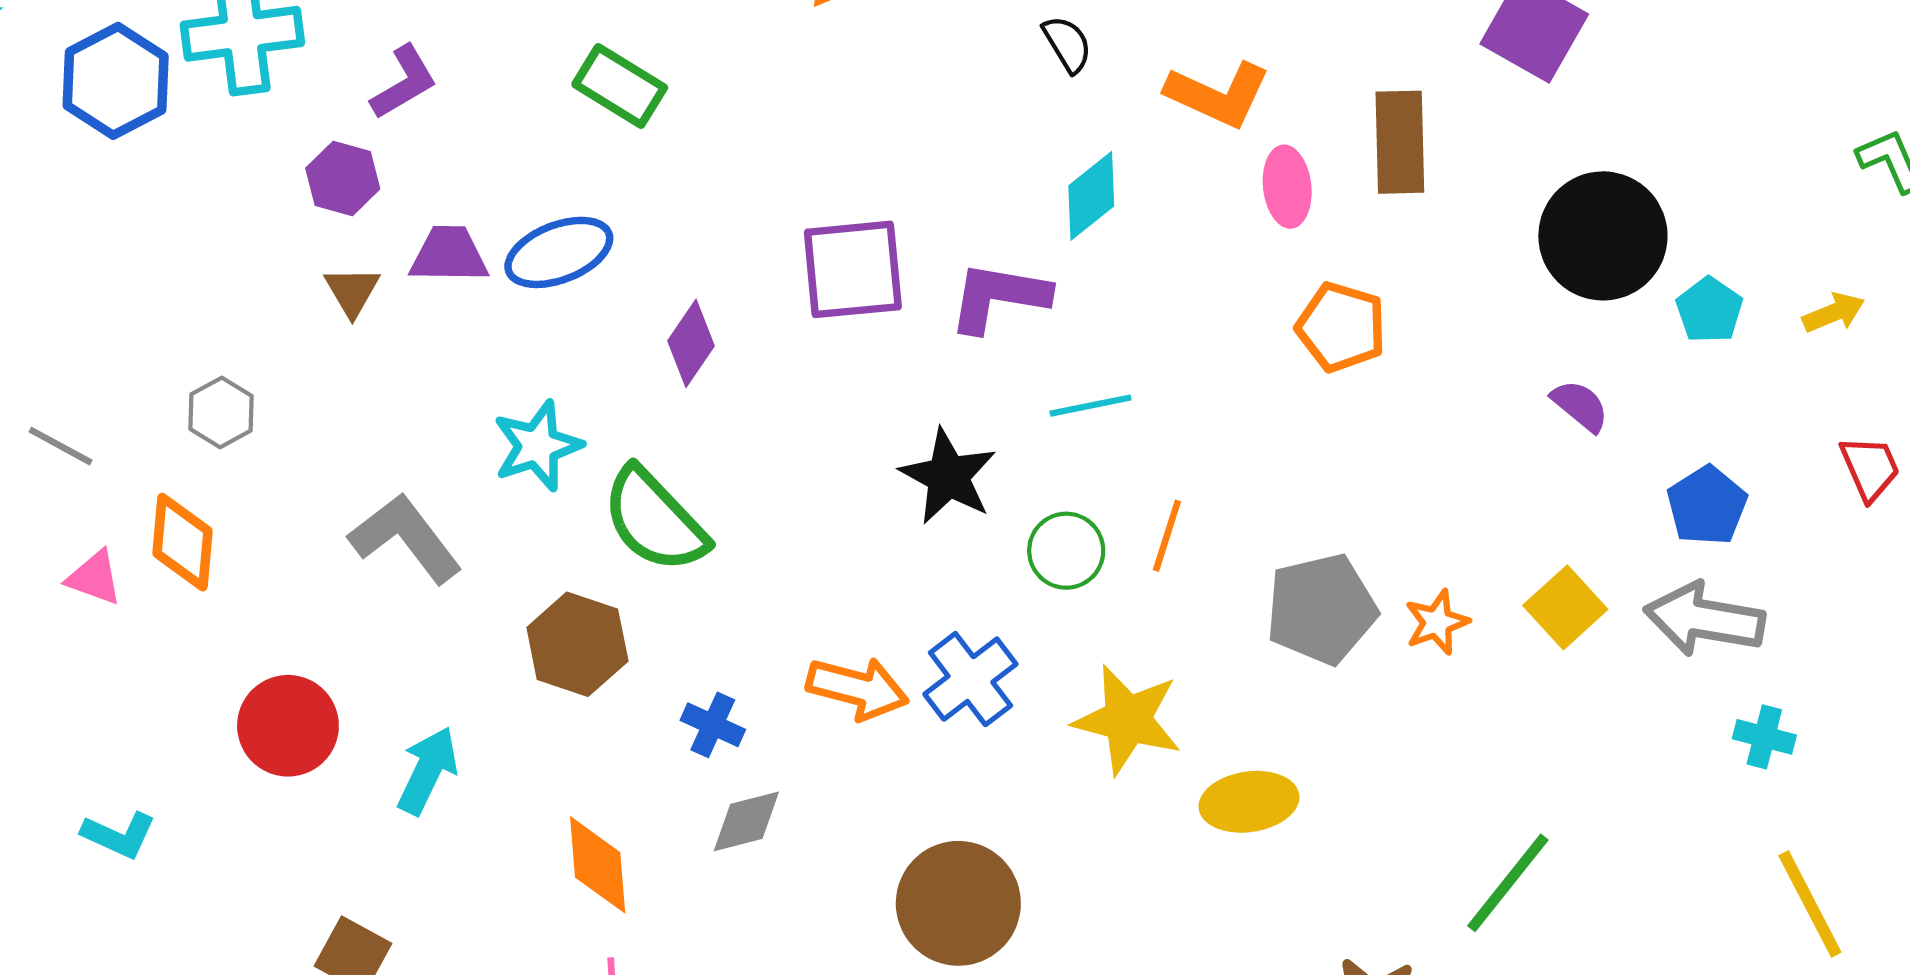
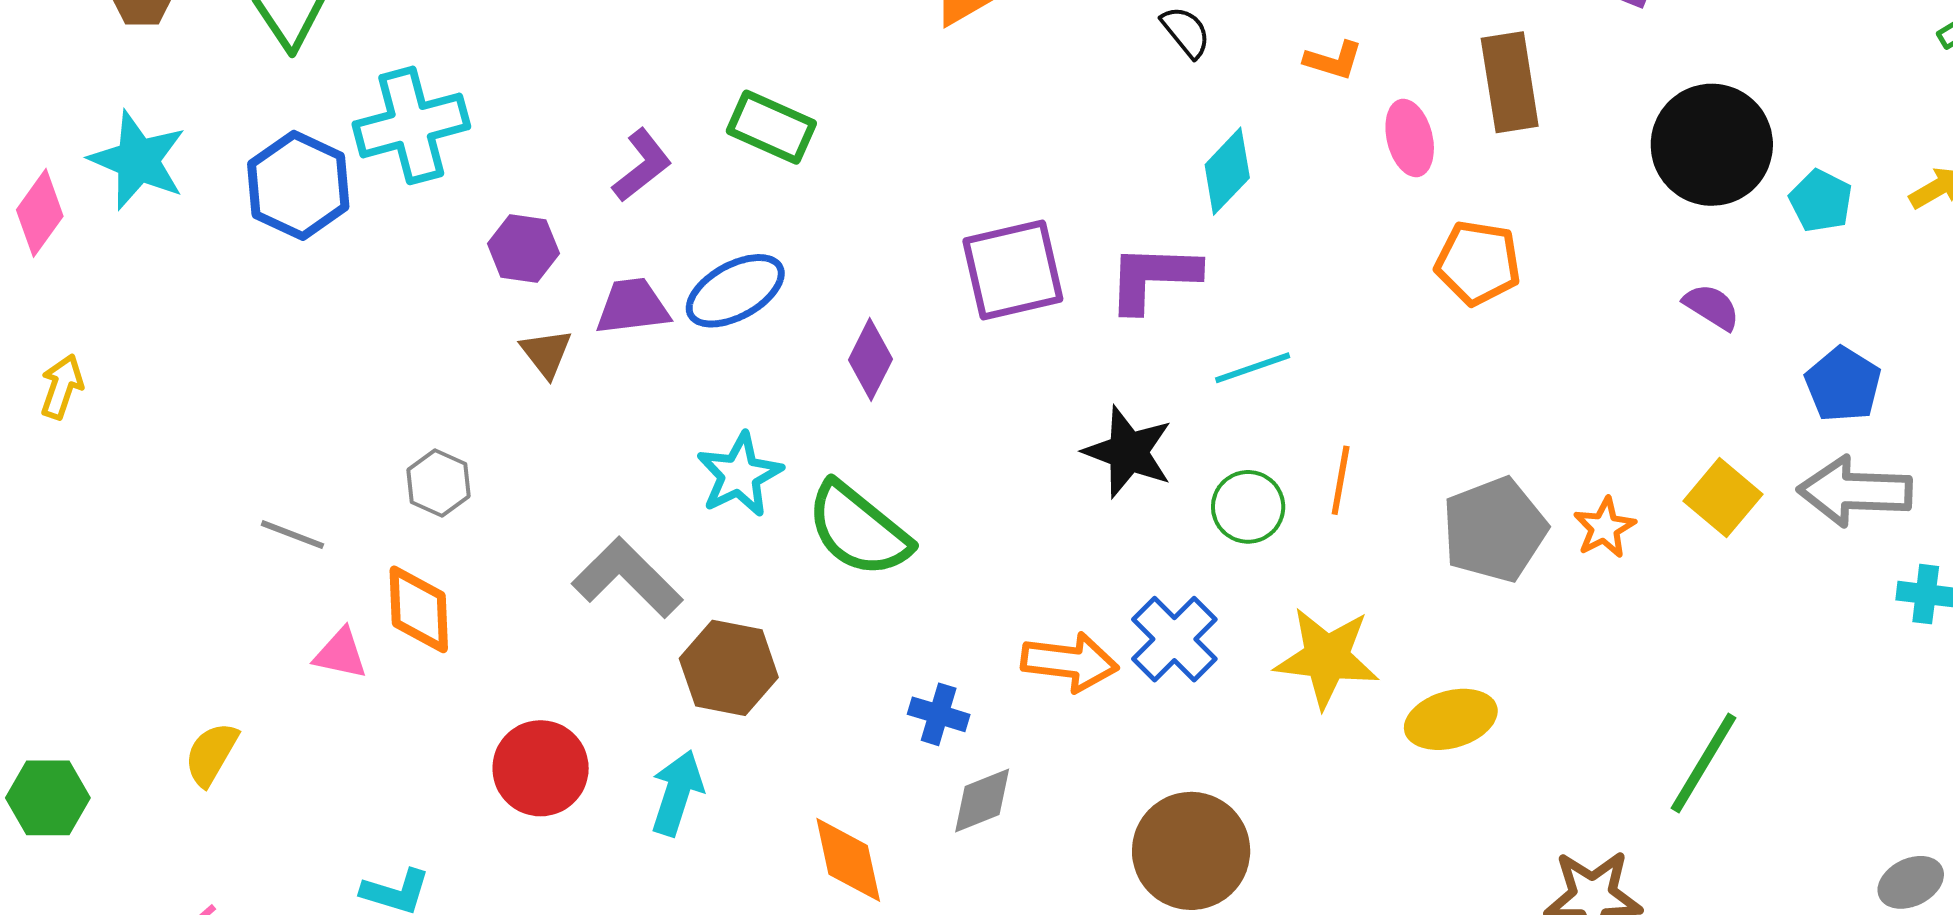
purple L-shape: (404, 82) -> (642, 165), moved
orange L-shape: (1218, 95) -> (1333, 60), size x0.6
brown hexagon: (577, 644) -> (729, 668), moved

